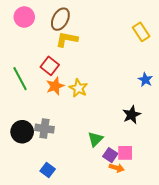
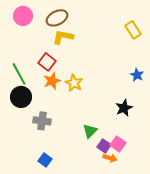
brown ellipse: (60, 19) -> (57, 18), turned 35
black circle: (22, 132) -> (21, 97), moved
pink square: (125, 153) -> (118, 144), turned 35

